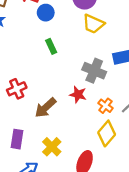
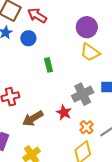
blue circle: (46, 13) -> (28, 38), moved
gray cross: (94, 71) -> (83, 94), turned 30

